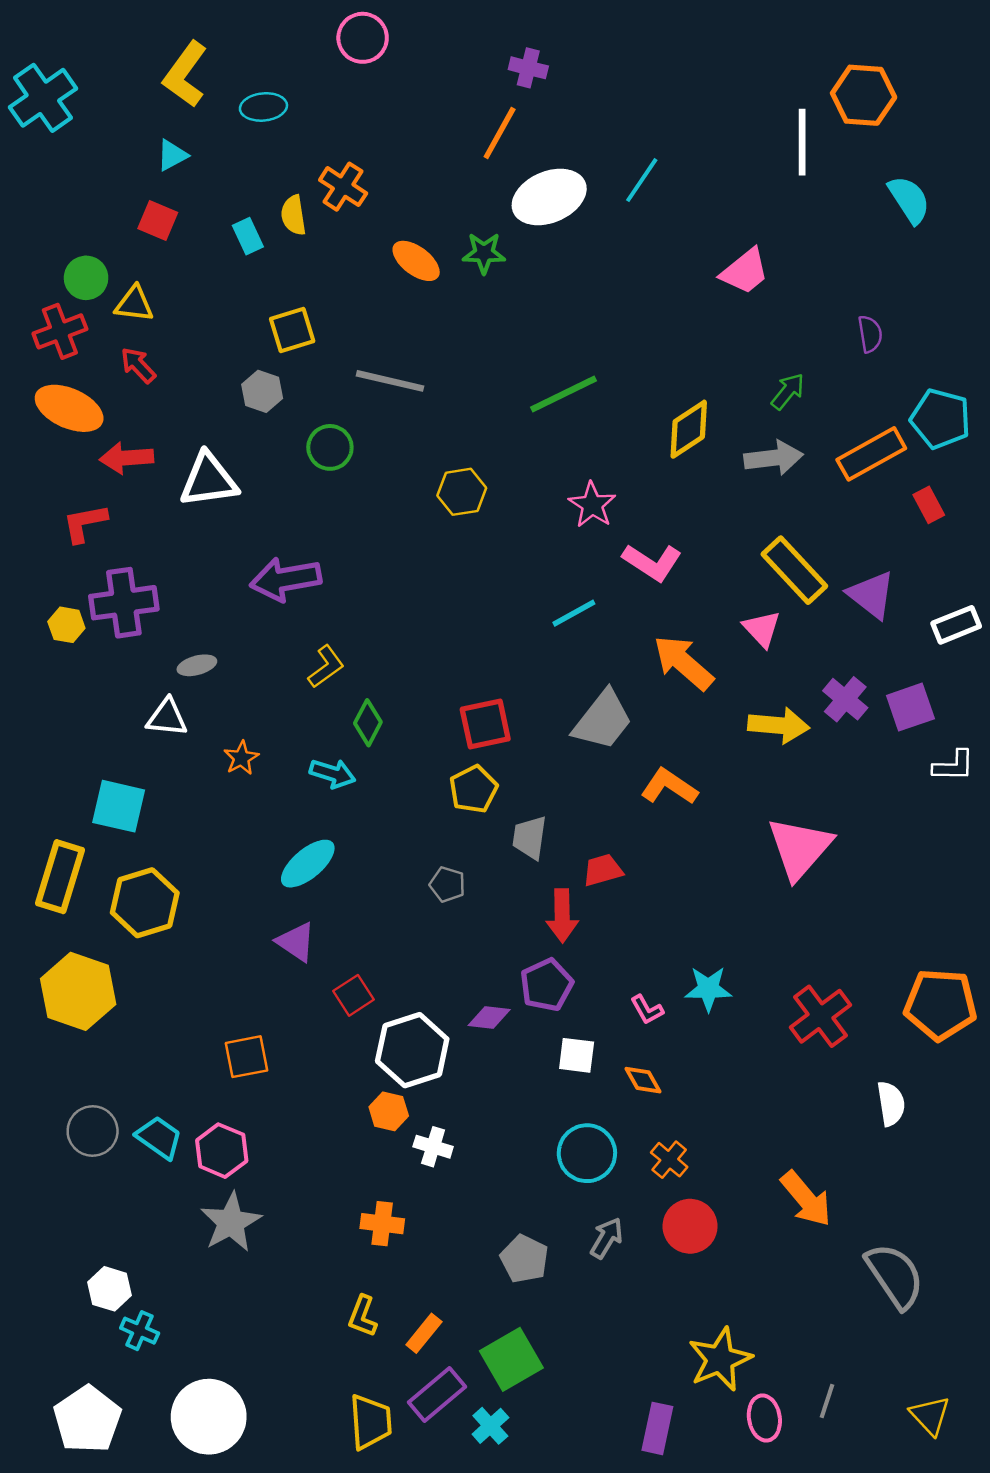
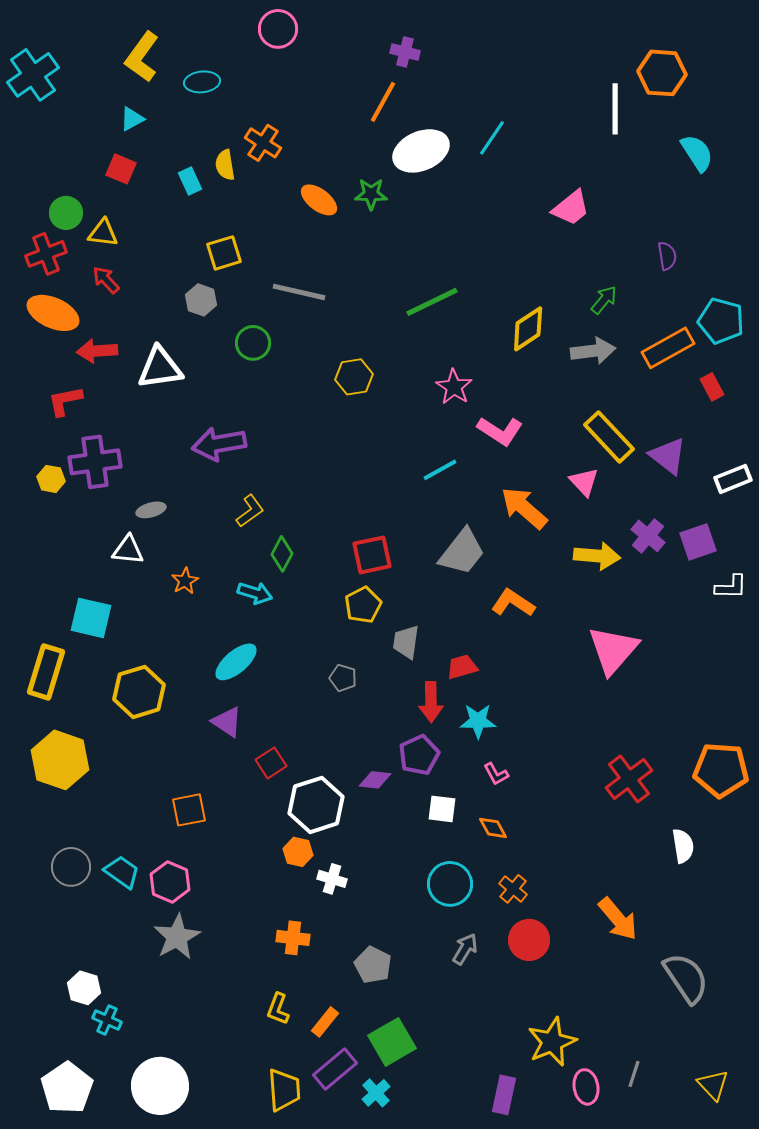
yellow hexagon: (145, 903) -> (139, 692), moved
cyan star: (708, 989) -> (478, 721), moved
gray pentagon: (524, 1259) -> (373, 965), moved

